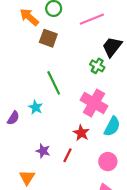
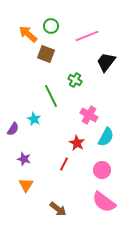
green cross: (97, 66) -> (75, 80), moved
pink cross: (94, 103) -> (89, 115), size x0.7
purple star: (43, 151) -> (24, 159), moved

